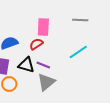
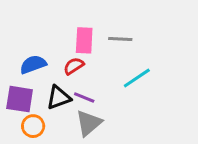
gray line: (80, 20) -> (120, 39), moved
black triangle: (26, 65) -> (59, 98), turned -36

